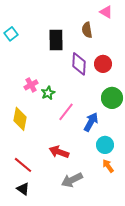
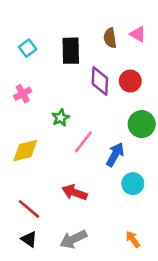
pink triangle: (106, 12) -> (138, 34), moved
cyan square: (11, 34) -> (28, 48), moved
pink cross: (31, 85) -> (23, 94), moved
yellow diamond: (20, 119) -> (25, 151), turned 65
orange arrow: (108, 166) -> (133, 239), moved
gray arrow: (72, 180) -> (73, 239), moved

